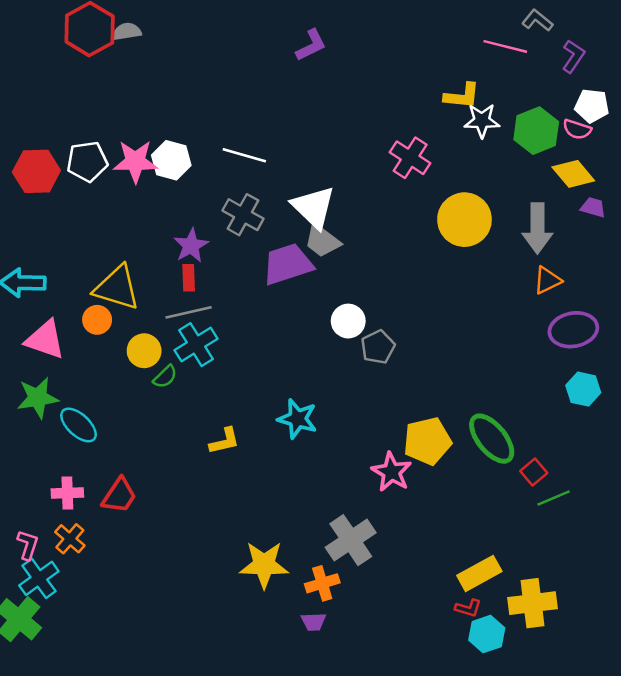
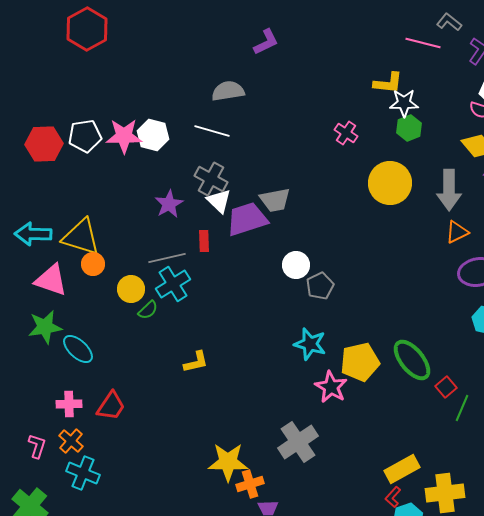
gray semicircle: (127, 32) -> (228, 91), moved, size x1.4
green hexagon: (536, 131) -> (409, 128), moved, size x0.7
pink cross: (410, 158) -> (346, 133), size x0.7
white triangle: (314, 207) -> (219, 201), moved, size x0.7
gray trapezoid: (322, 241) -> (275, 200), turned -48
red rectangle: (189, 278) -> (204, 241), moved
yellow triangle: (117, 288) -> (81, 237), moved
cyan star: (297, 419) -> (310, 344), moved
green line: (554, 498) -> (462, 408), turned -44
cyan cross: (39, 578) -> (83, 473), moved, turned -32
orange cross: (322, 583) -> (250, 484), moved
red L-shape: (468, 608) -> (393, 497), turned 115

